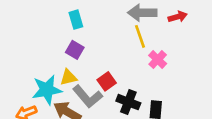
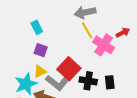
red arrow: (178, 17) -> (123, 33), moved
pink cross: (158, 60) -> (104, 45), size x1.5
red square: (107, 81) -> (69, 69), size x1.6

